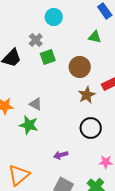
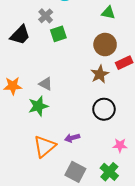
brown circle: (80, 67) -> (105, 45), moved
green star: (29, 125) -> (38, 106), turned -30
orange triangle: (19, 175) -> (45, 146), moved

